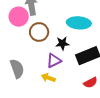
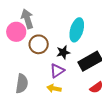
cyan ellipse: (79, 23) -> (77, 30), turned -70
gray semicircle: (17, 69) -> (22, 84), turned 36

